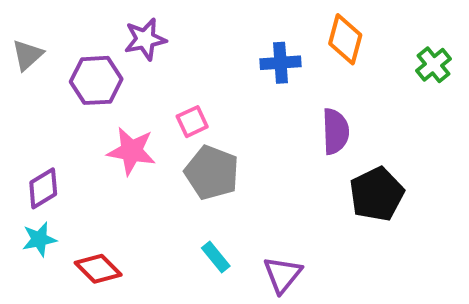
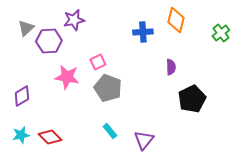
gray triangle: (27, 55) -> (26, 28), moved
purple semicircle: (335, 131) -> (171, 67), size x0.7
cyan star: (39, 239) -> (21, 135), moved

